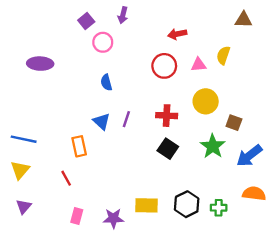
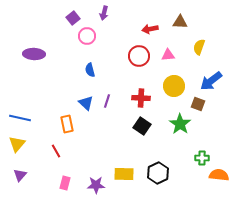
brown triangle: (243, 20) -> (180, 22), moved
yellow semicircle: (223, 55) -> (199, 47), moved
blue arrow: (249, 156) -> (211, 81), moved
orange semicircle: (254, 194) -> (219, 175), moved
green cross: (219, 208) -> (202, 158), moved

